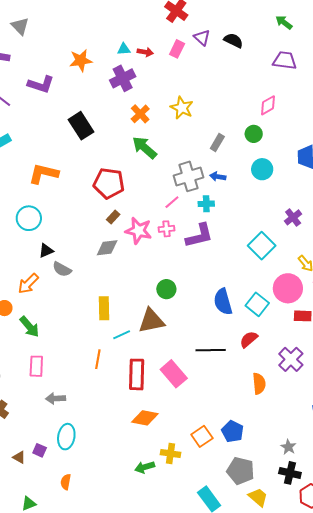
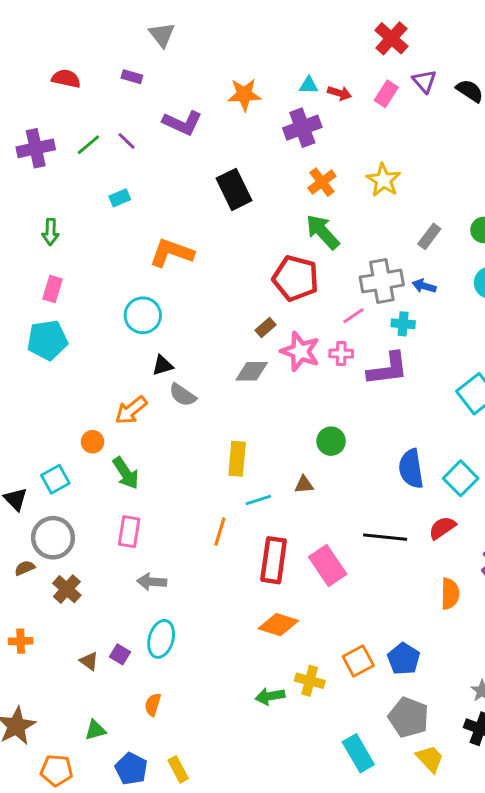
red pentagon: (109, 183) -> (296, 278), moved
brown triangle: (151, 321) -> (304, 485), size x0.5

